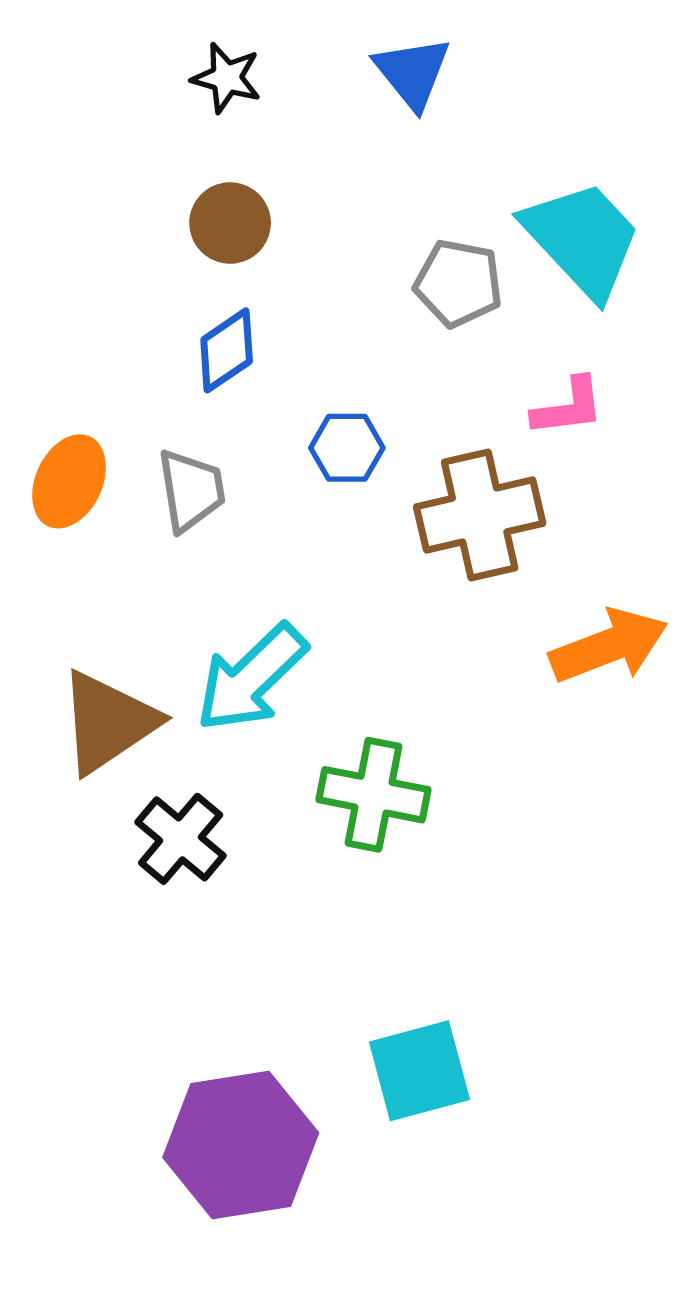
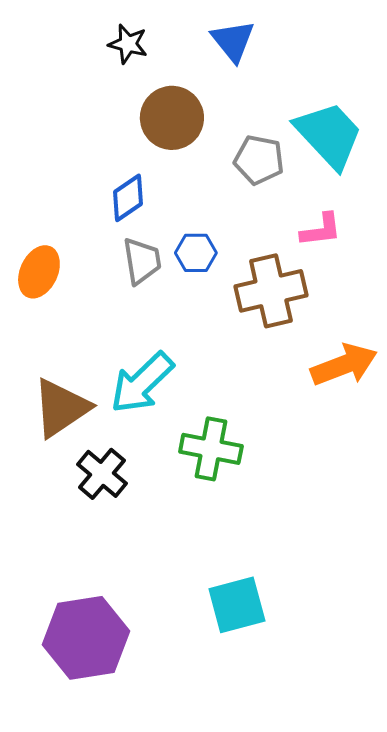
brown circle: (230, 223) -> (172, 118), moved, size x1.4
gray trapezoid: (191, 490) -> (142, 261), moved
purple hexagon: (241, 1145) -> (86, 638), moved

